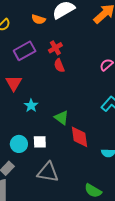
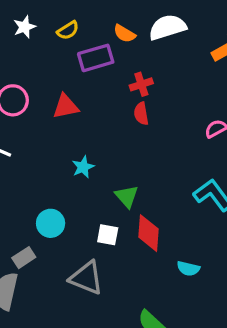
purple rectangle: (25, 51) -> (96, 58), moved
red triangle: (14, 83) -> (66, 106), moved, turned 36
white square: (40, 142) -> (108, 235), moved

